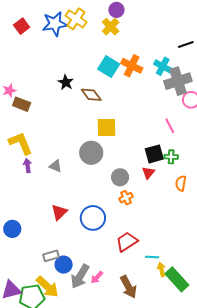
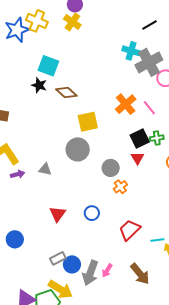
orange cross: (132, 66) -> (126, 104), moved, turned 35
cyan square: (109, 67) -> (48, 66), moved
purple arrow: (27, 166) -> (18, 174), turned 96
blue circle: (93, 218) -> (92, 213), size x0.6

